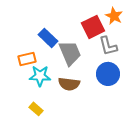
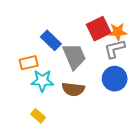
orange star: (114, 16) -> (118, 32), moved, turned -30
gray L-shape: (108, 46) -> (115, 49), turned 90

